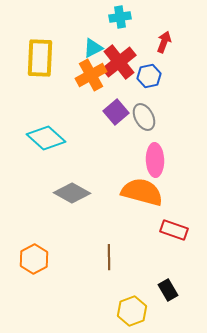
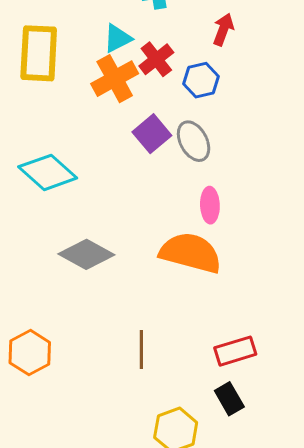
red cross: (119, 62) -> (156, 59), size x0.7
pink ellipse: (155, 160) -> (210, 205), size x0.7
red rectangle: (174, 230) -> (235, 351), moved, turned -36

